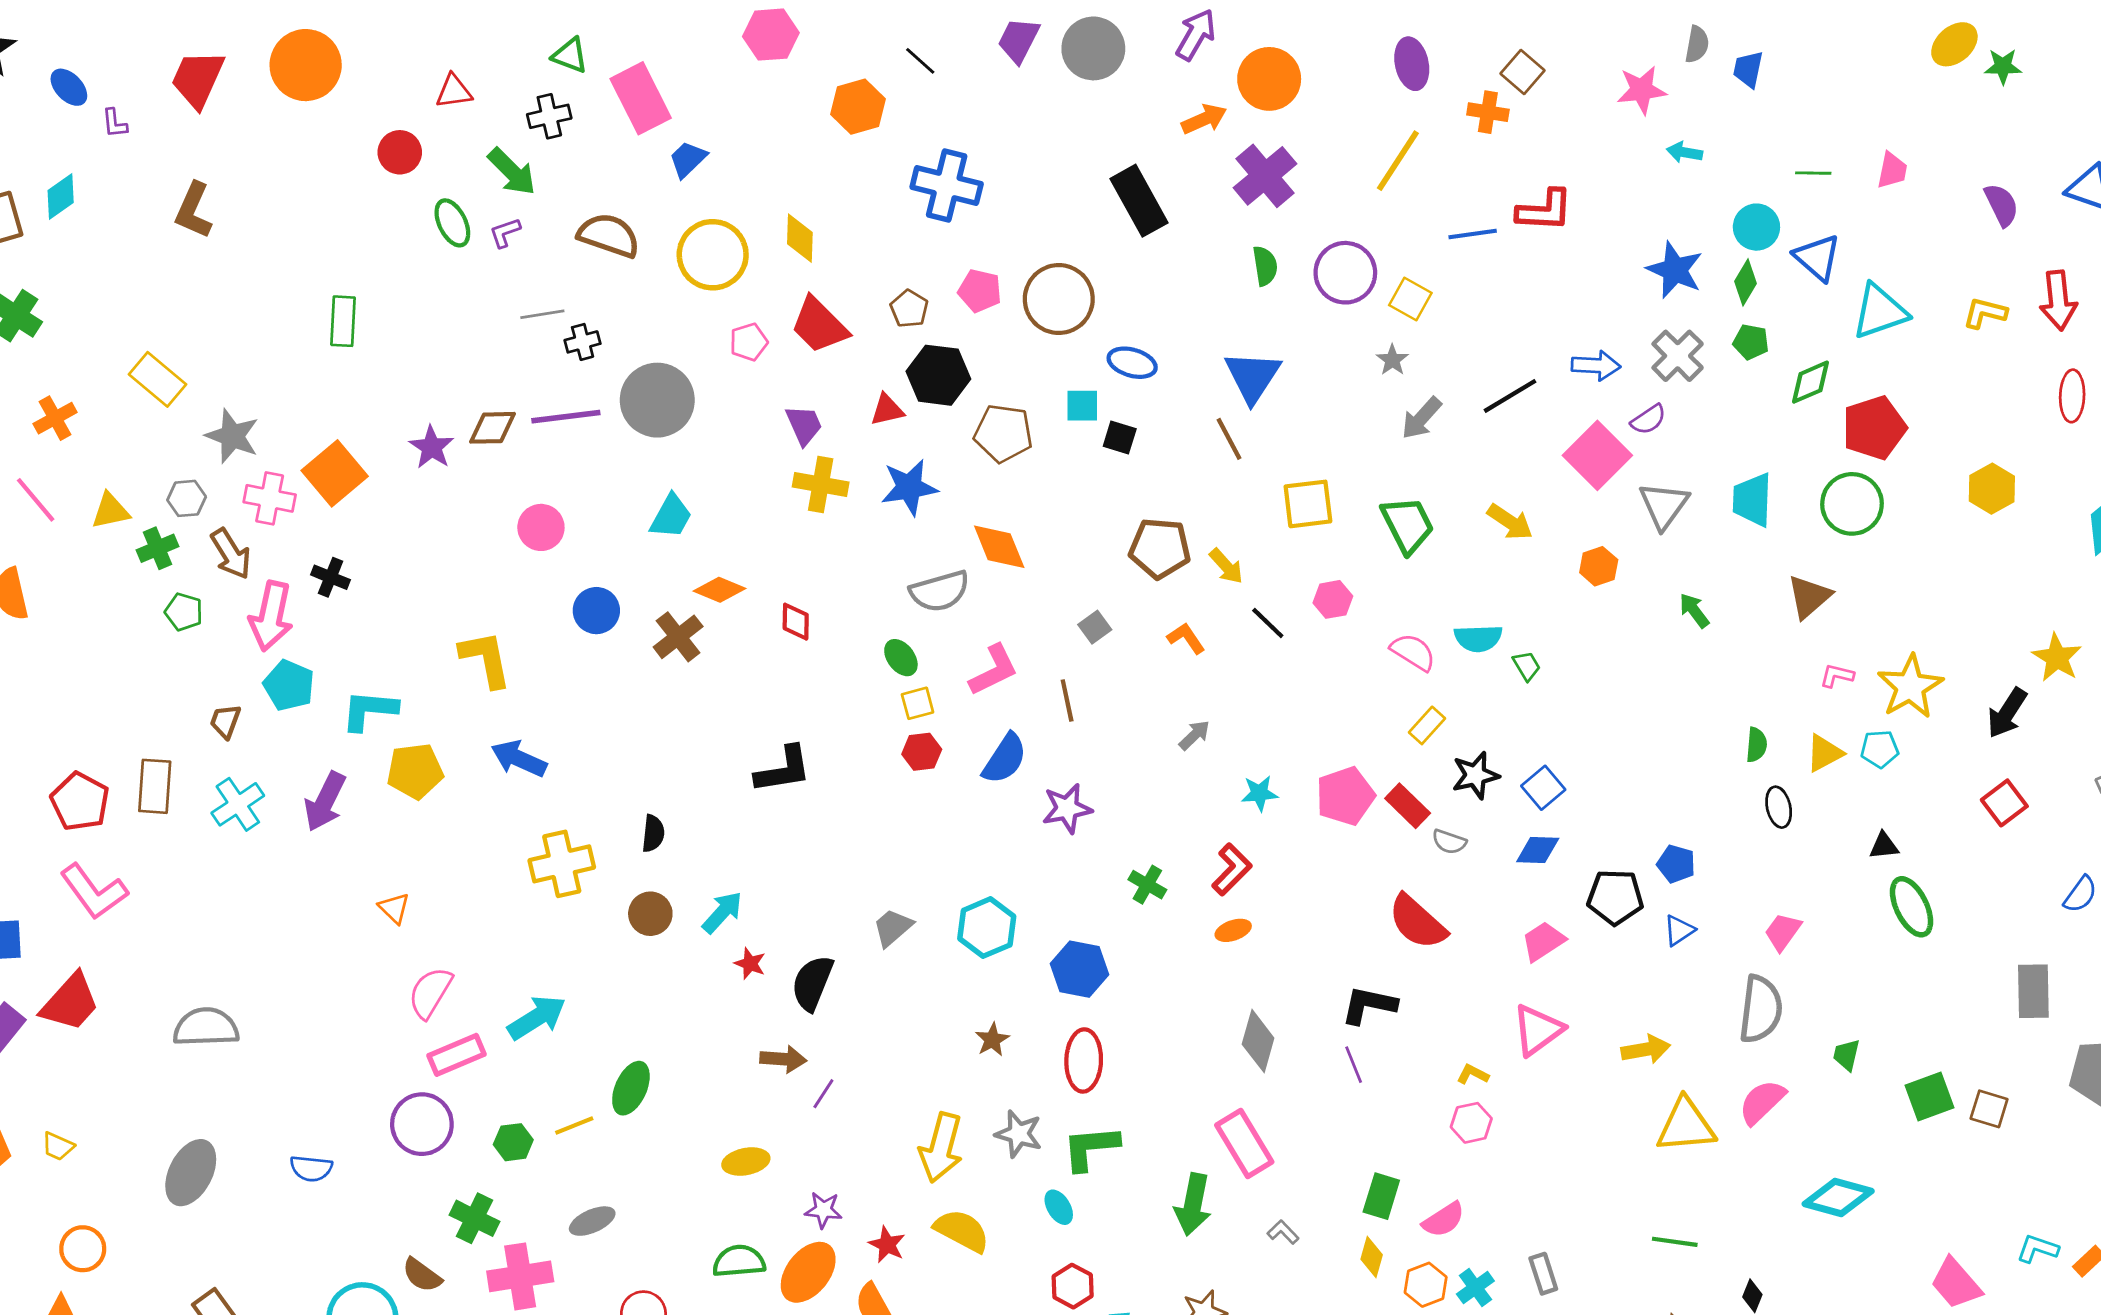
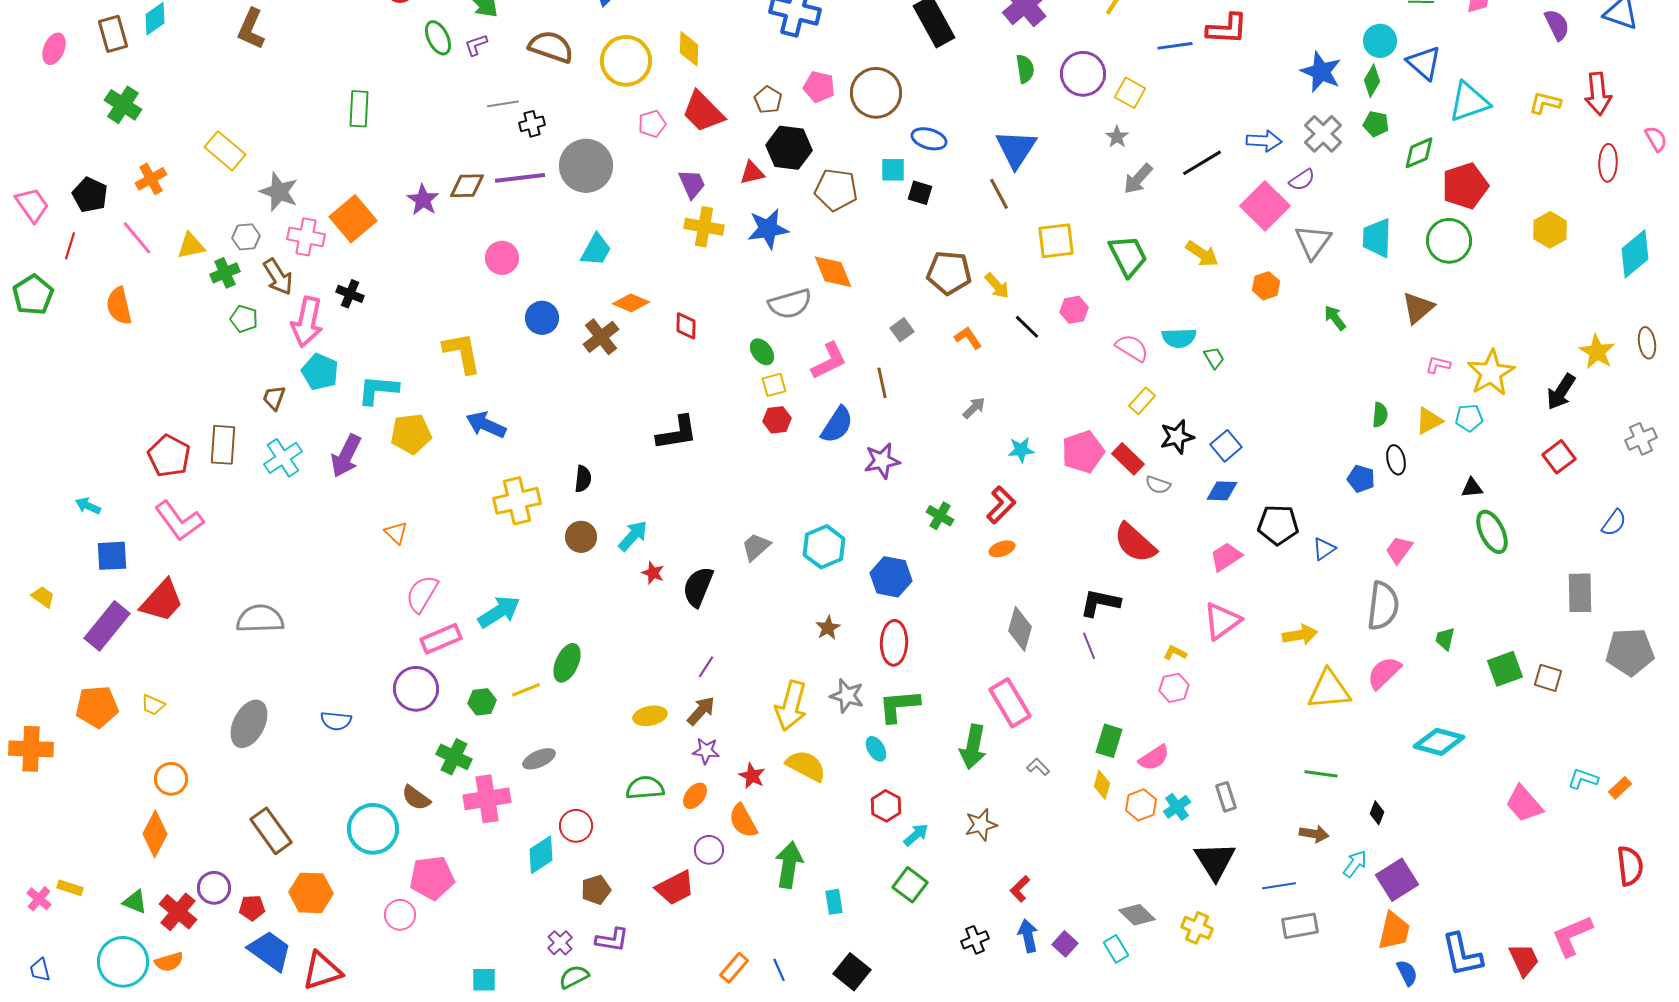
blue pentagon: (1676, 864) -> (1361, 479), moved
brown arrow: (783, 1059) -> (701, 711), moved, turned -52
orange ellipse: (808, 1272) -> (695, 796), size x0.6

